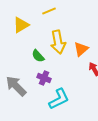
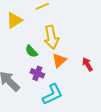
orange triangle: (81, 49) -> (59, 60), moved

